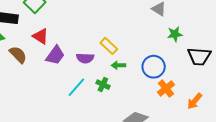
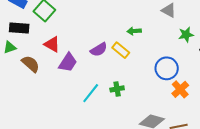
purple semicircle: (85, 58) -> (99, 50), moved, turned -30
green arrow: (118, 65) -> (134, 31), moved
green cross: (103, 85) -> (117, 89), turned -32

